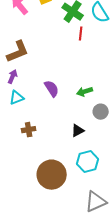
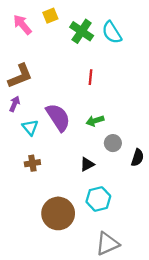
red line: (81, 34) -> (91, 77), moved
purple semicircle: (52, 89) -> (58, 117), size x1.5
cyan triangle: (17, 98) -> (30, 127), moved, turned -49

